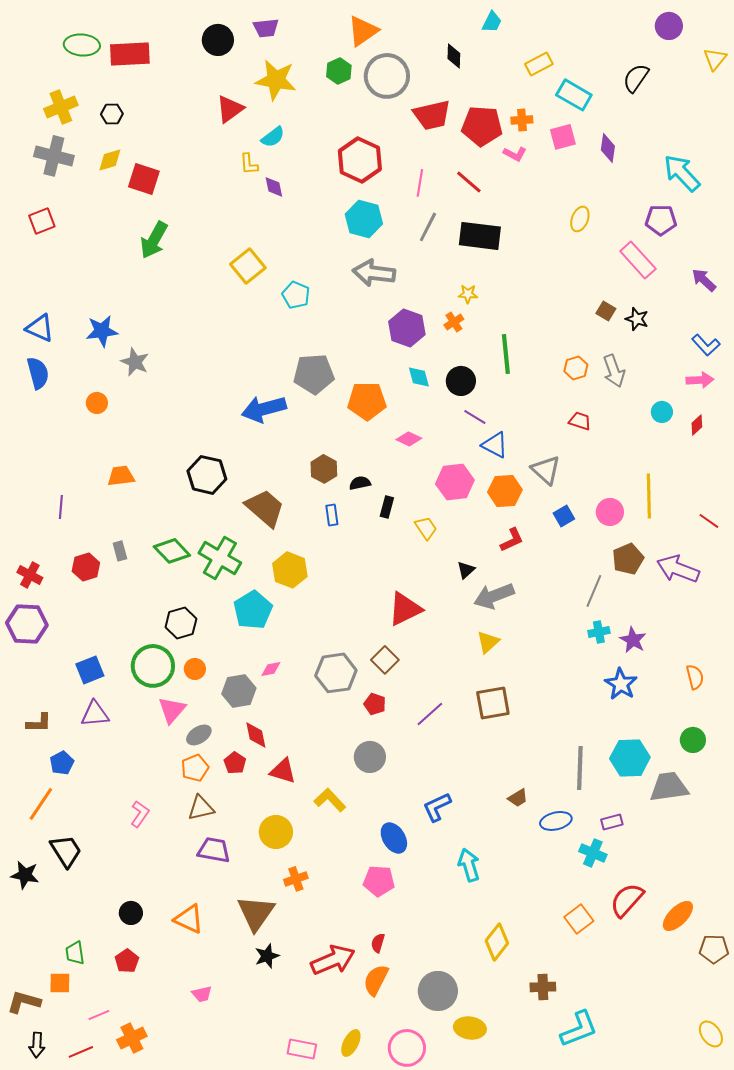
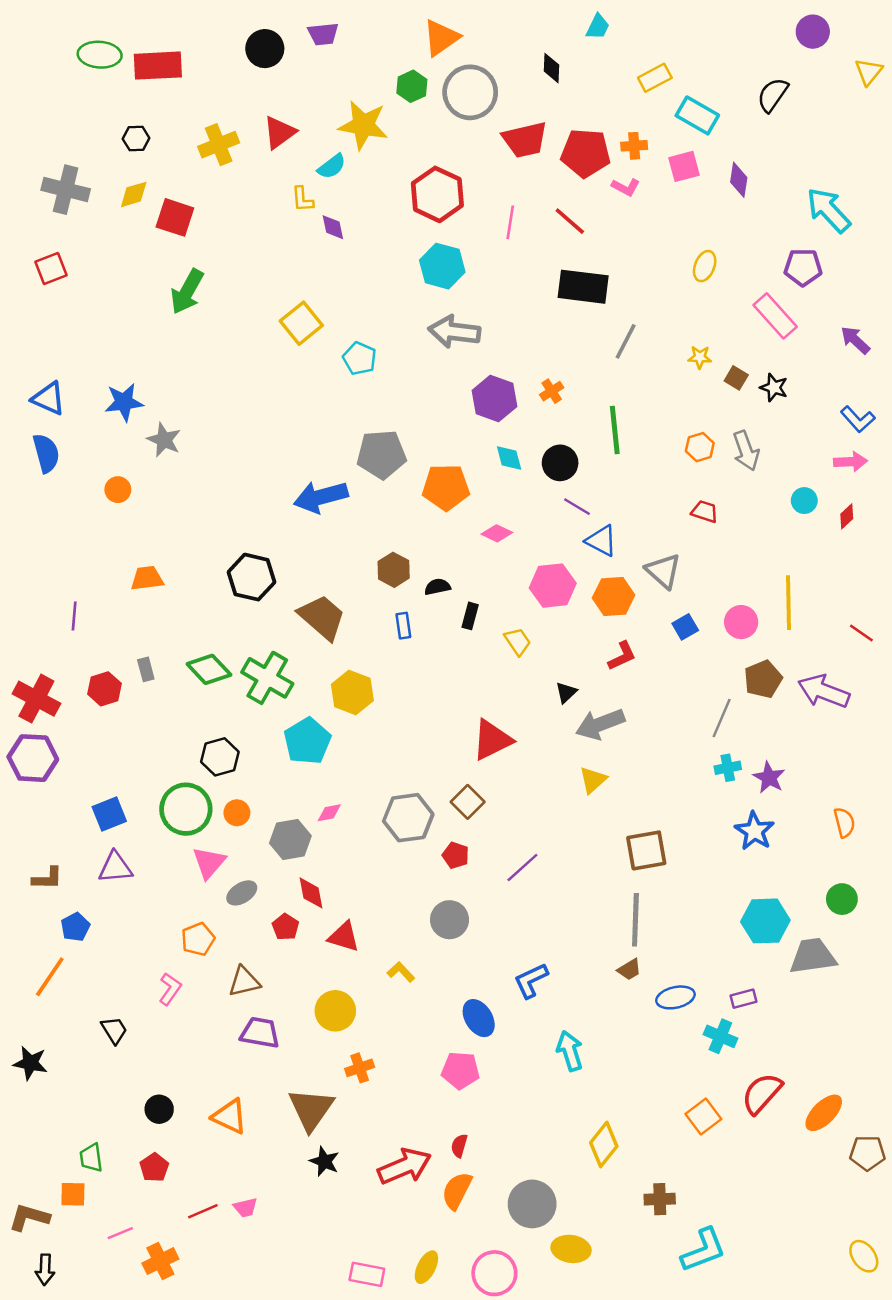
yellow star: (276, 80) -> (363, 125), moved
yellow cross: (61, 107) -> (219, 145), moved
gray line: (428, 227) -> (626, 341), moved
yellow star: (468, 294) -> (700, 357), moved
red cross: (30, 575) -> (36, 699), size x1.5
brown square: (493, 703) -> (646, 850), moved
orange pentagon: (195, 768) -> (198, 939), moved
gray line: (580, 768) -> (635, 920), moved
yellow L-shape: (330, 800) -> (401, 972), size x0.7
black trapezoid: (66, 851) -> (114, 1030), moved, size x0.7
black star: (267, 956) -> (324, 1161), turned -30
red line: (81, 1052) -> (203, 1211), moved

